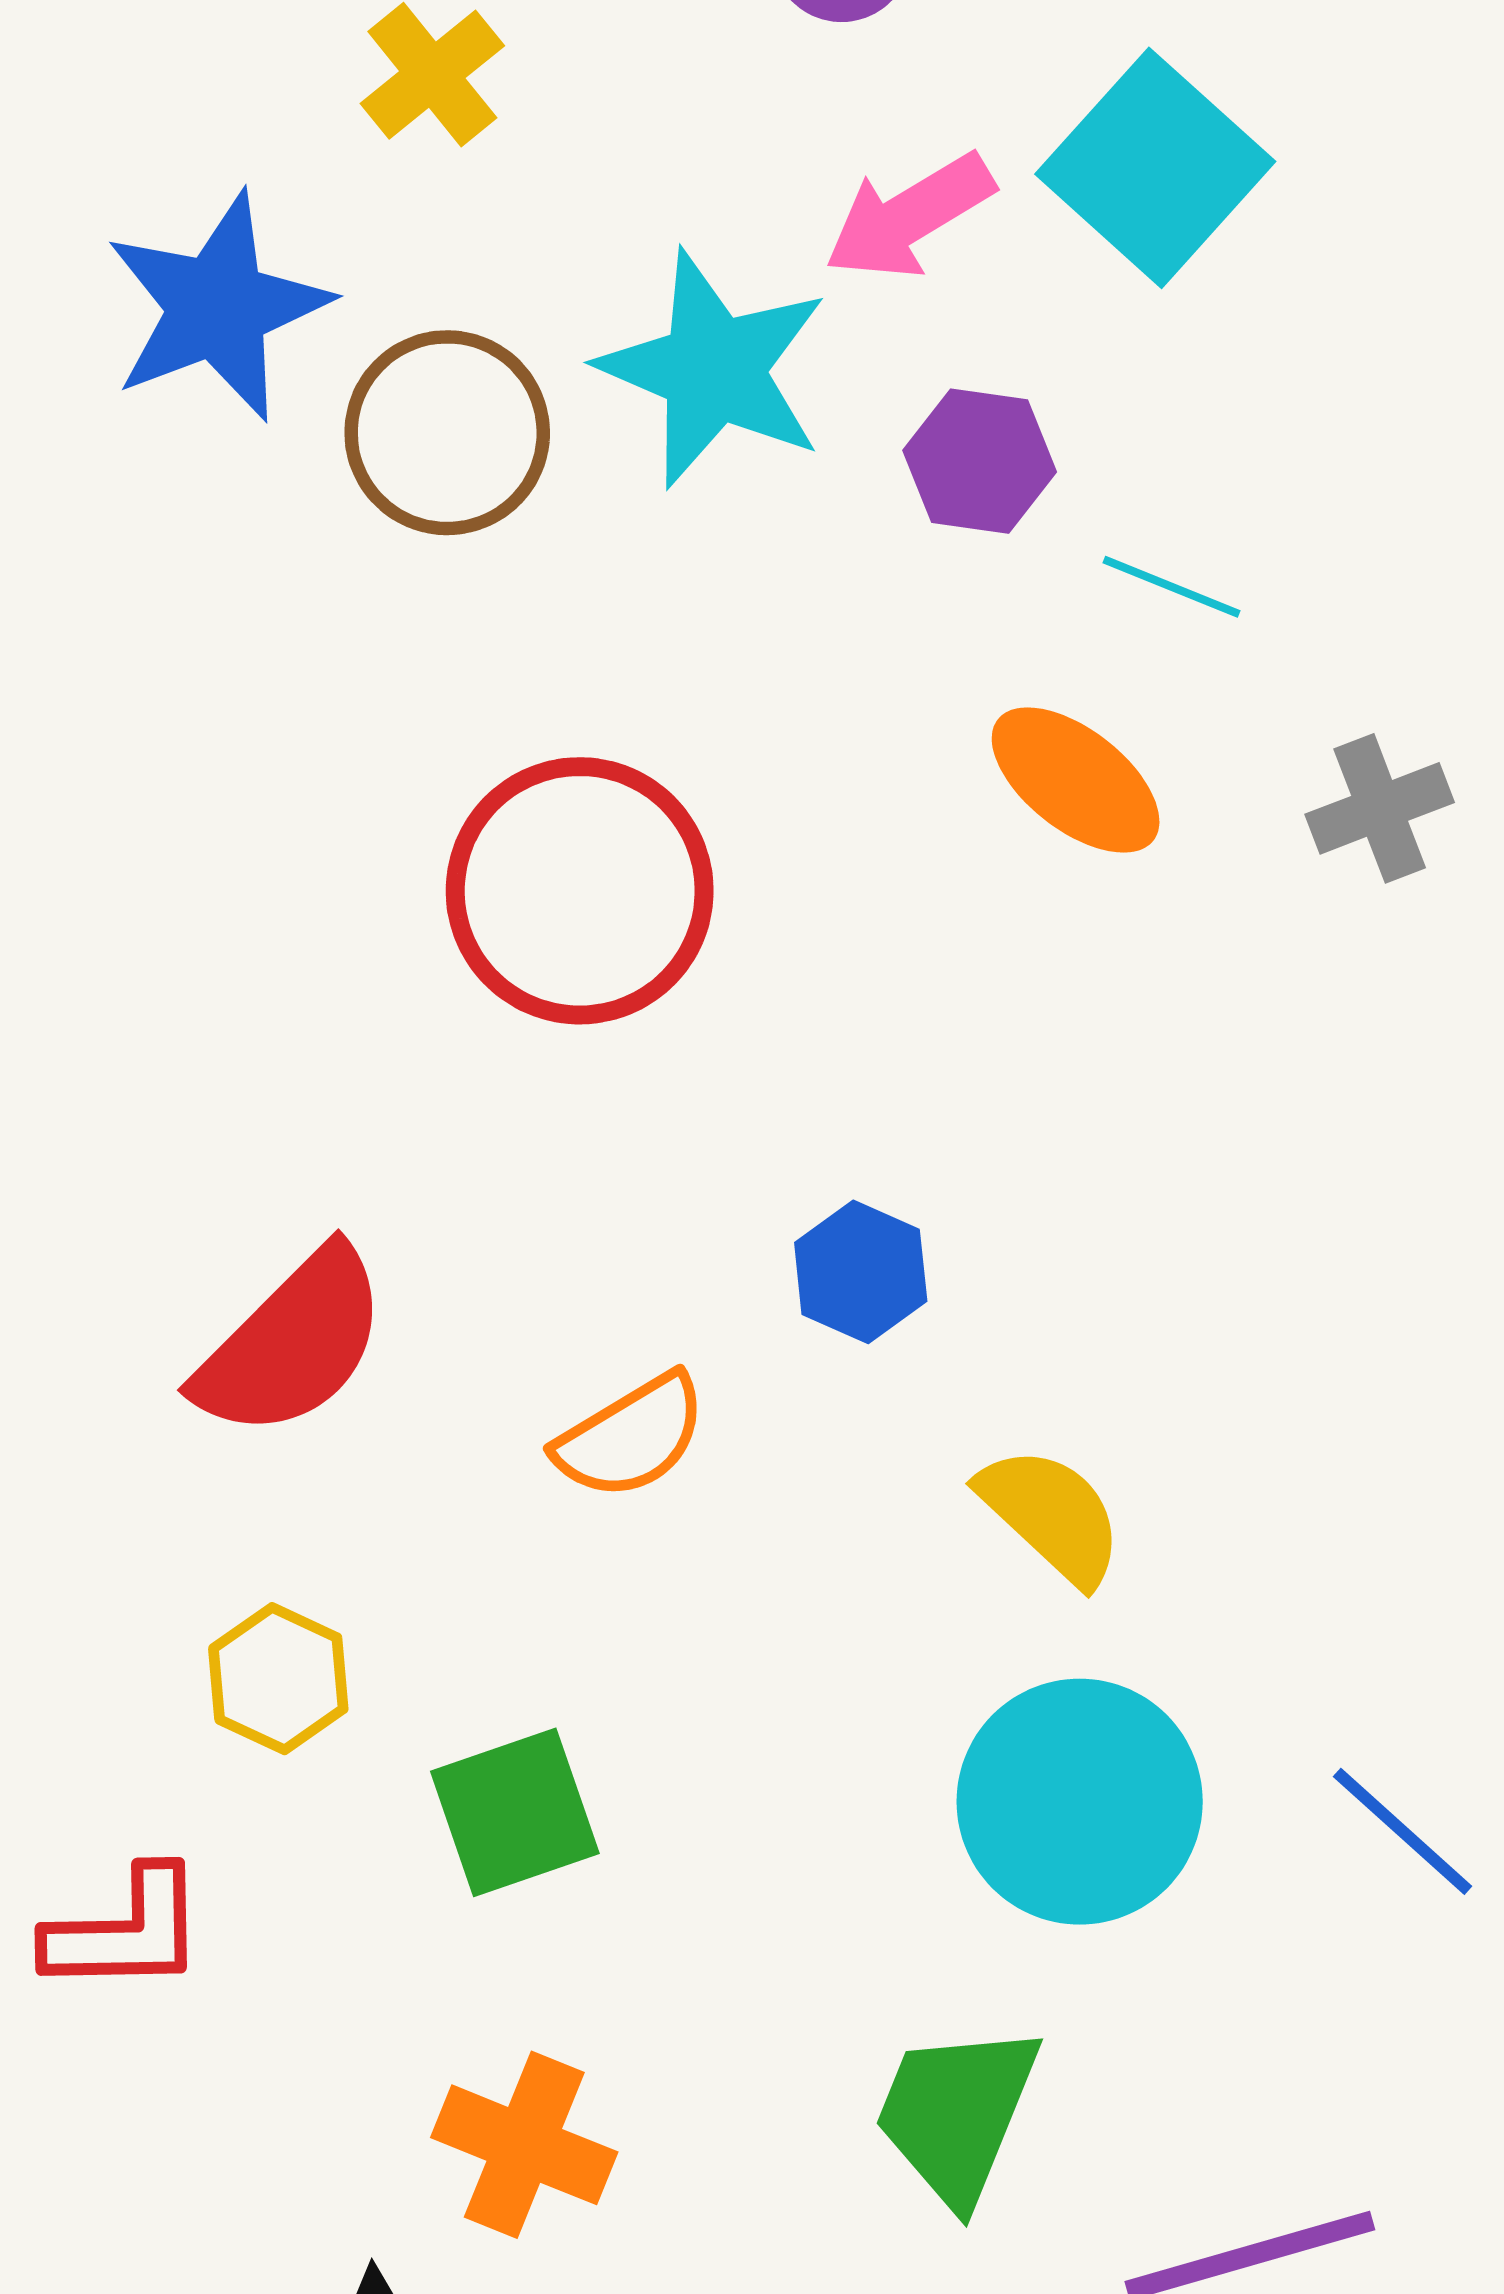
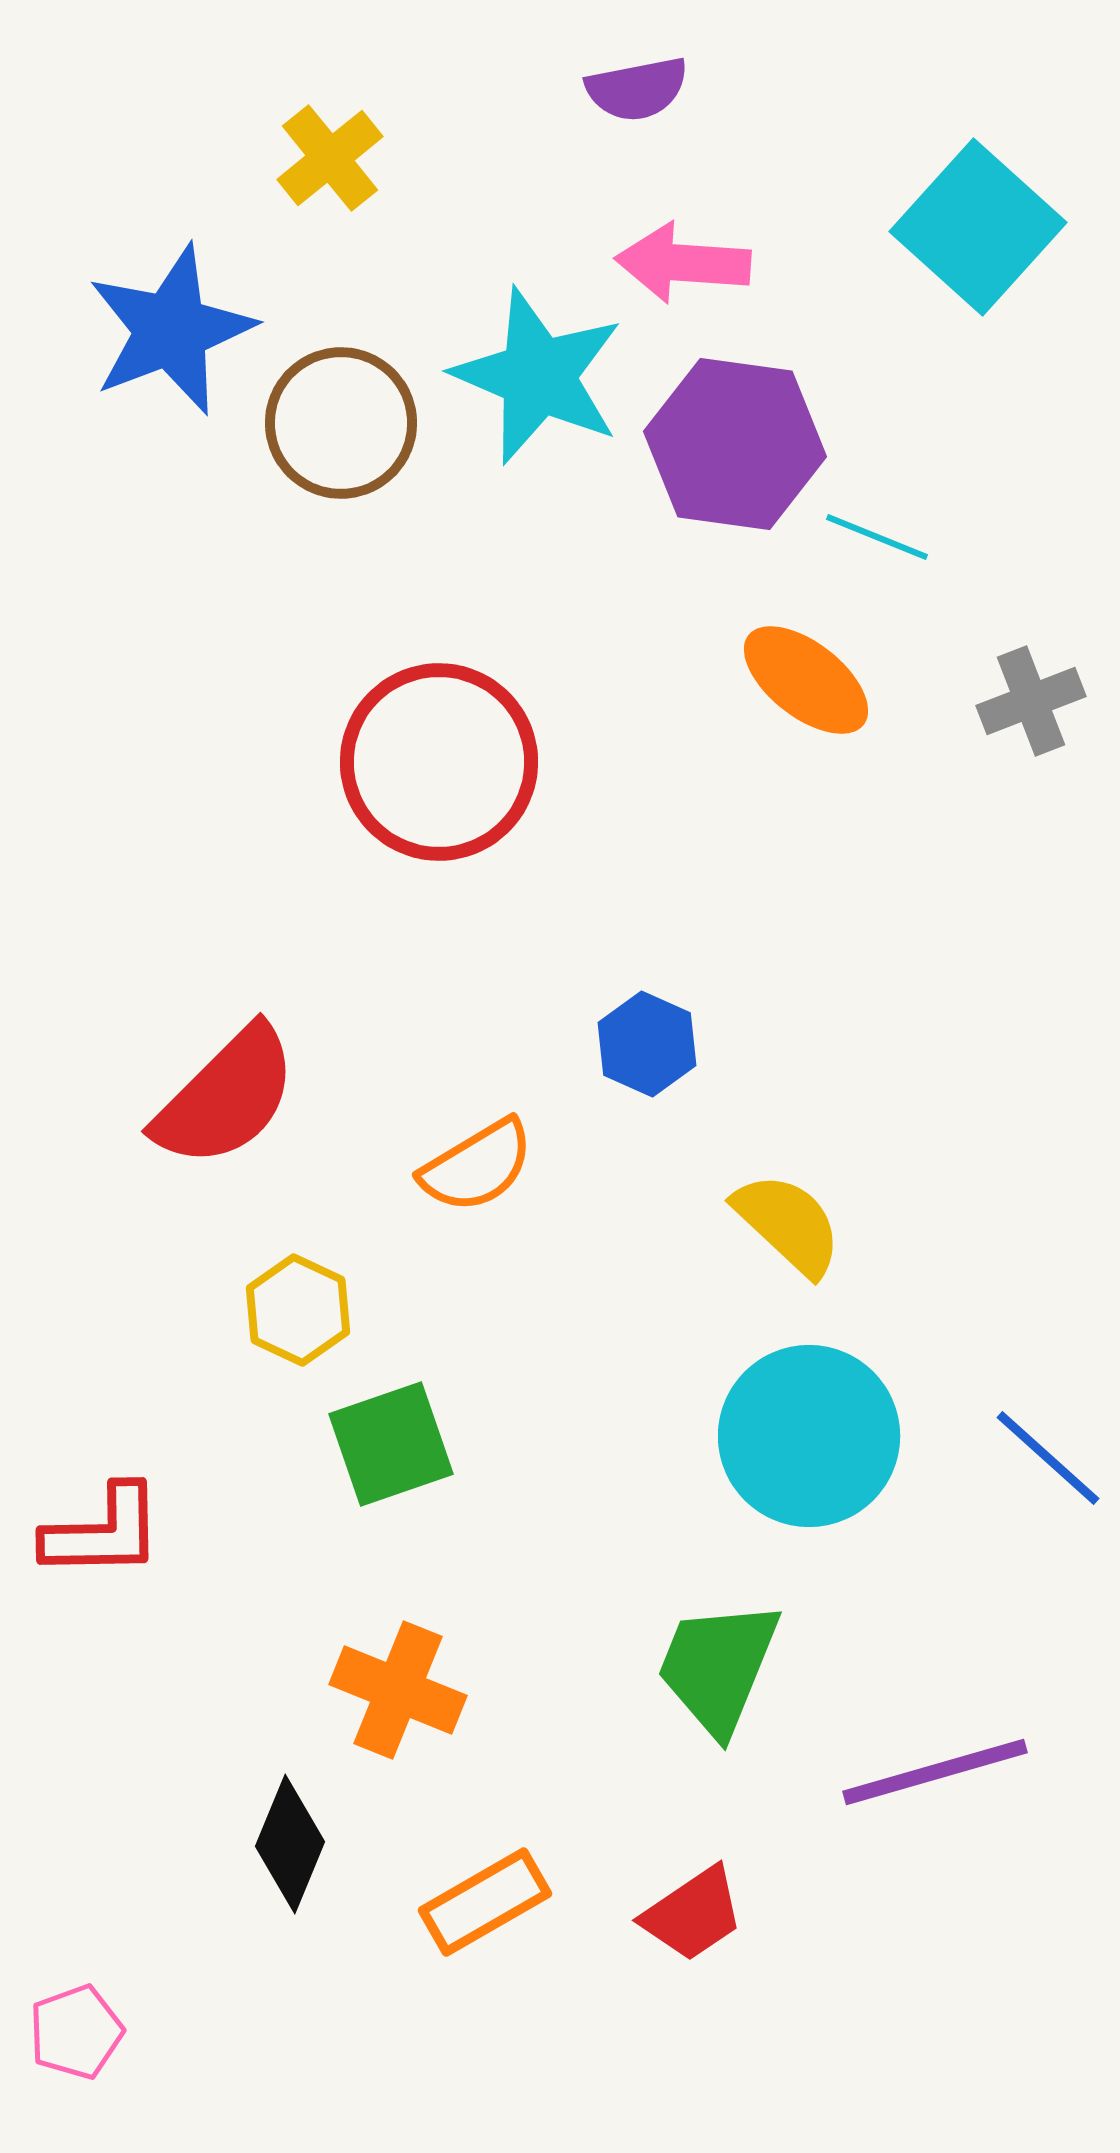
cyan square: (1155, 168) -> (978, 227), moved
pink arrow: (909, 217) -> (683, 263), turned 35
purple hexagon: (980, 461) -> (735, 444), size x1.6
yellow hexagon: (278, 1679) -> (298, 1310), moved

